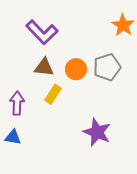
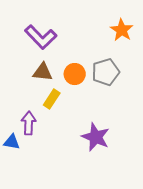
purple arrow: (17, 103) -> (29, 123), moved

